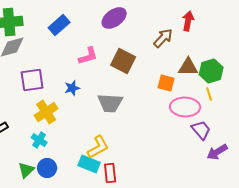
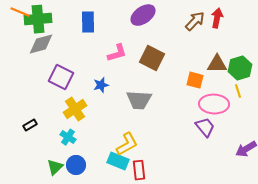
blue rectangle: (59, 25) -> (88, 22), turned -50
brown arrow: (163, 38) -> (195, 21), moved
purple square: (32, 80) -> (61, 77), turned 35
purple trapezoid: (201, 130) -> (205, 127), moved

